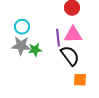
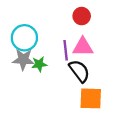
cyan circle: (22, 27) -> (24, 38), size x1.5
orange square: (80, 80) -> (91, 98), size x1.5

